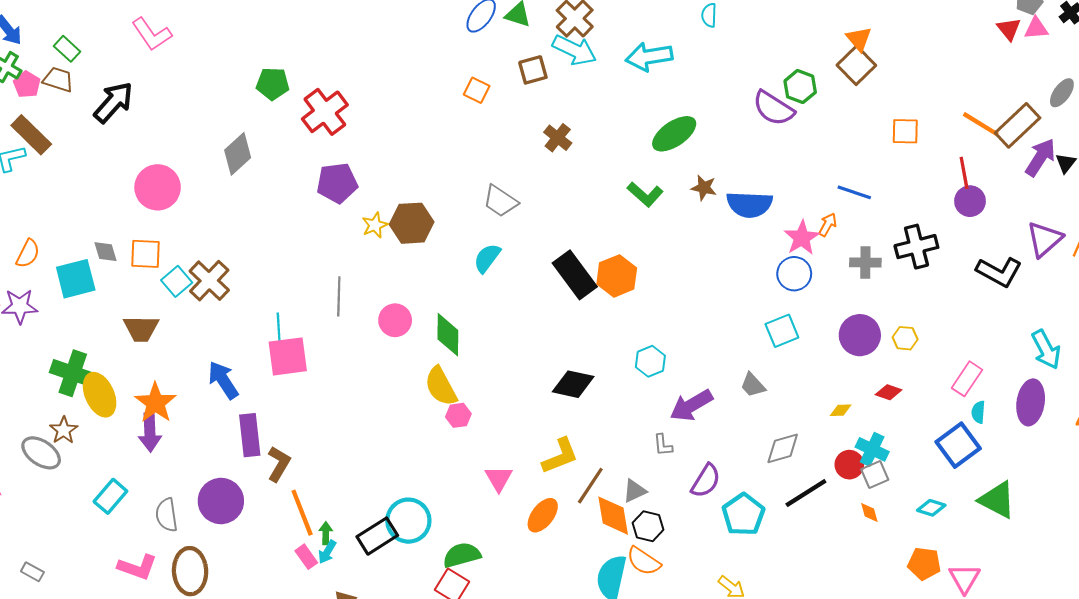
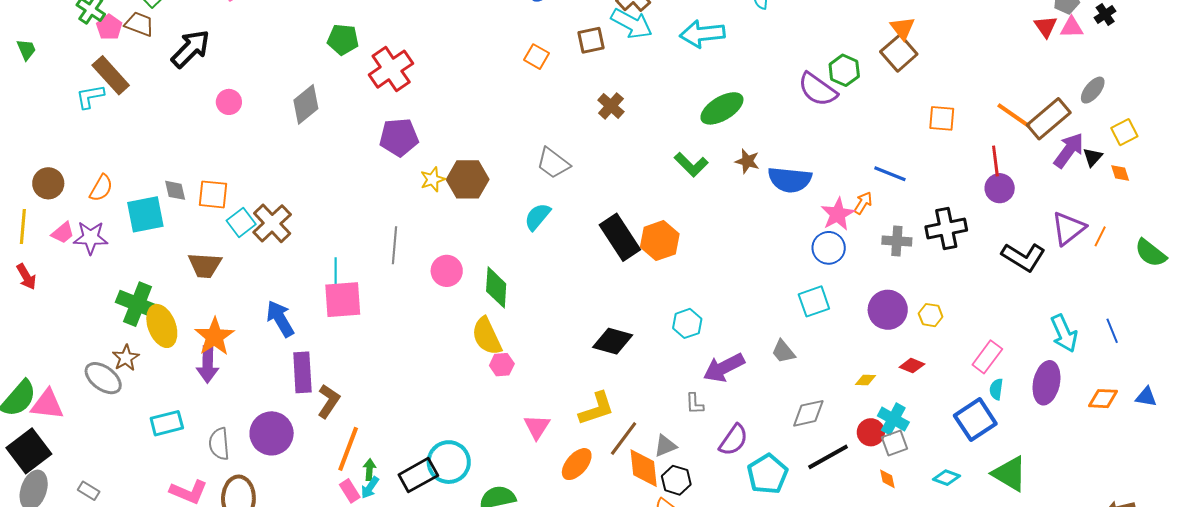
pink circle: (158, 187) -> (229, 102), moved, size x0.6
cyan rectangle: (110, 496) -> (167, 423), turned 32
orange line: (302, 513) -> (348, 449), turned 39

